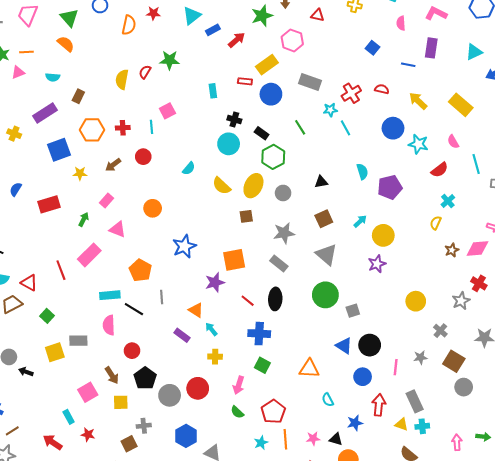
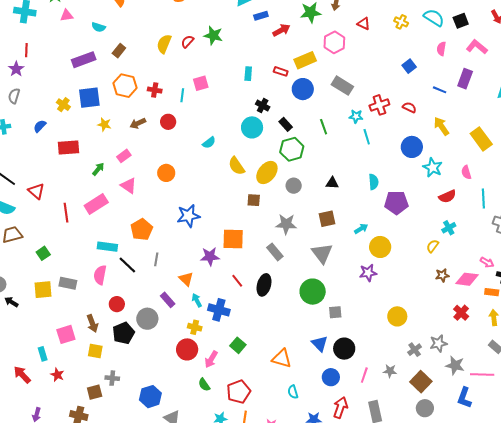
yellow cross: (14, 134) -> (63, 105), moved
red triangle: (29, 283) -> (36, 191), moved
gray star: (461, 301) -> (438, 343), moved
blue cross: (259, 334) -> (219, 310), moved
red circle: (198, 388) -> (187, 349), moved
gray circle: (170, 395) -> (147, 319), moved

